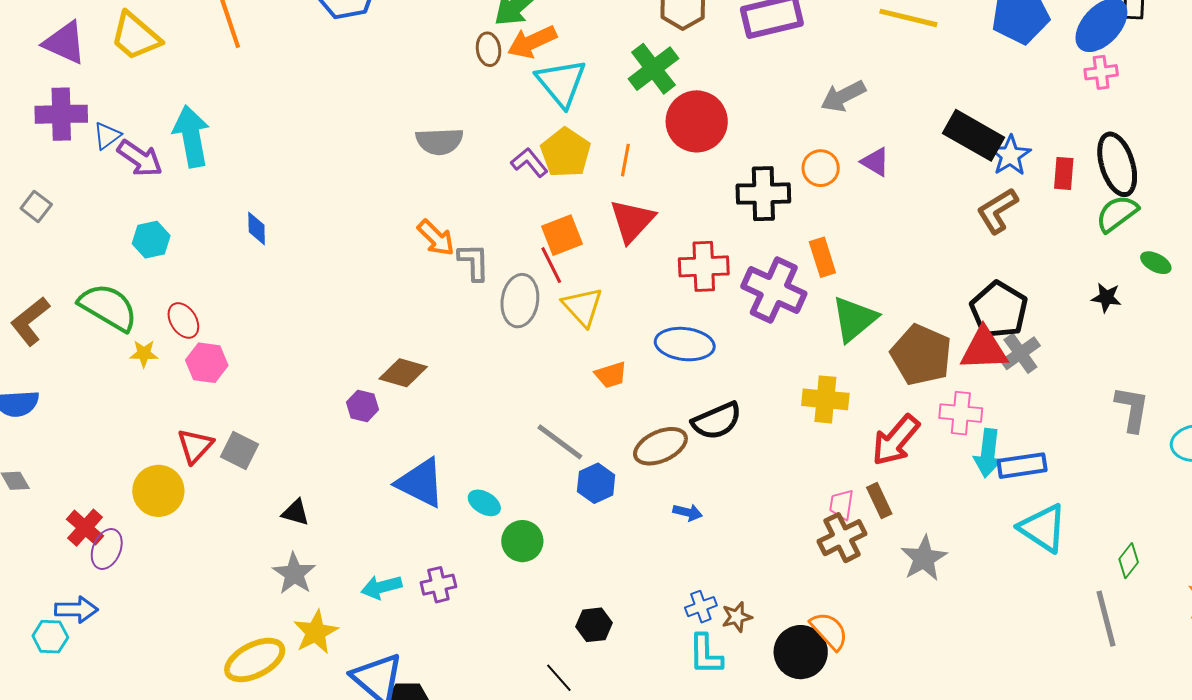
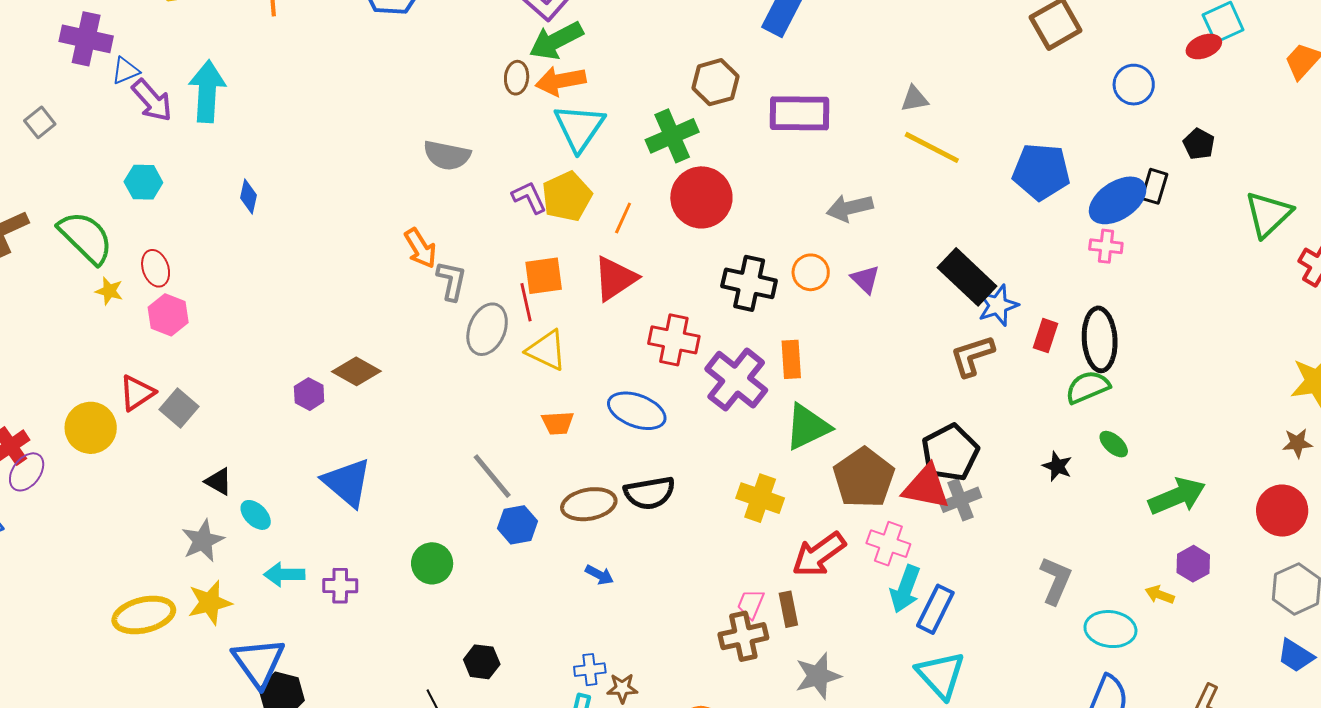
yellow triangle: (583, 307) -> (546, 350), turned -36
blue rectangle: (1022, 466) -> (935, 609), turned -69
cyan ellipse: (484, 503) -> (256, 515), moved

